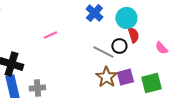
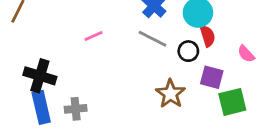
gray line: (103, 52) -> (153, 39), moved
purple square: (125, 77) -> (212, 77), moved, turned 30

